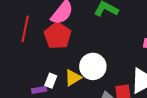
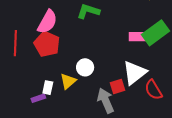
white circle: (93, 66) -> (85, 67), size x0.7

